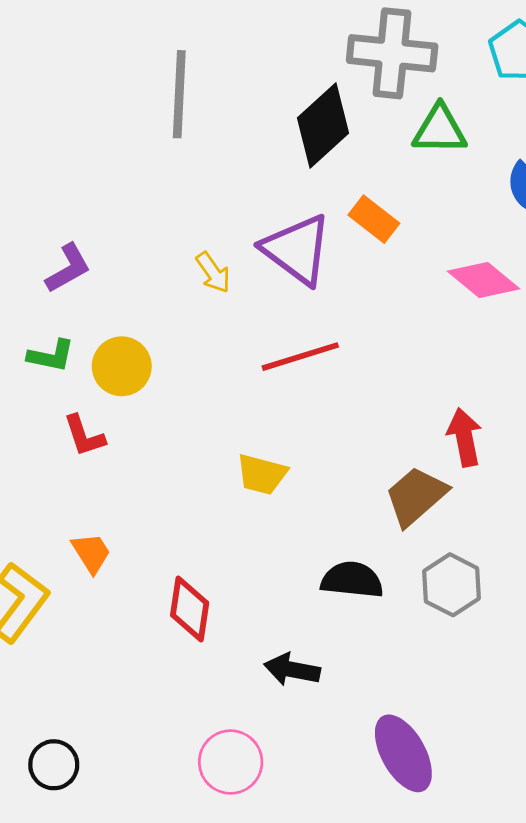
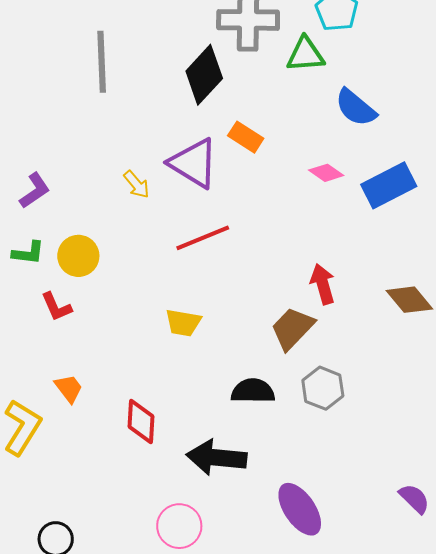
green triangle: (440, 130) -> (305, 55), moved
pink diamond: (484, 280) -> (326, 173), size x0.7
black arrow: (292, 670) -> (217, 458), size x1.5

